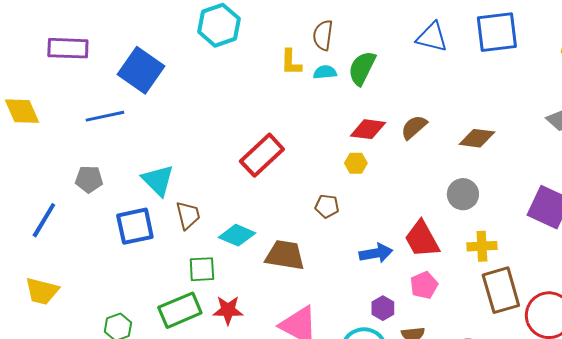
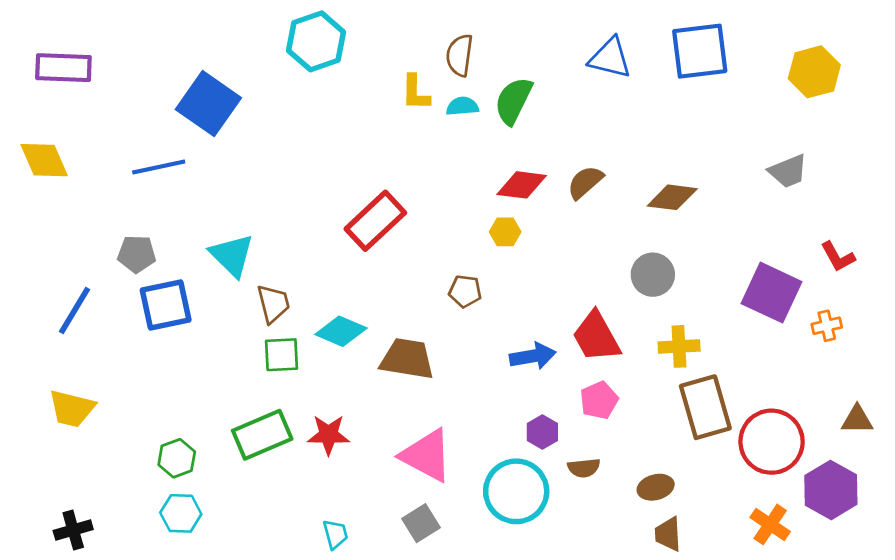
purple rectangle: (68, 48) -> (63, 68), moved
blue square: (135, 226) -> (166, 305), moved
green square: (202, 269) -> (282, 355), moved

